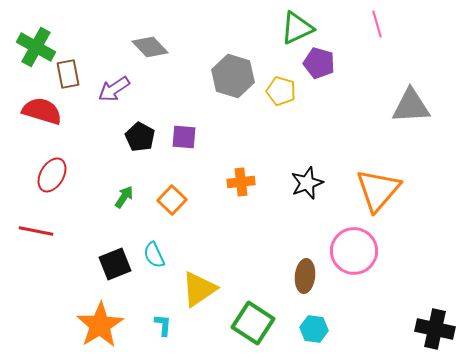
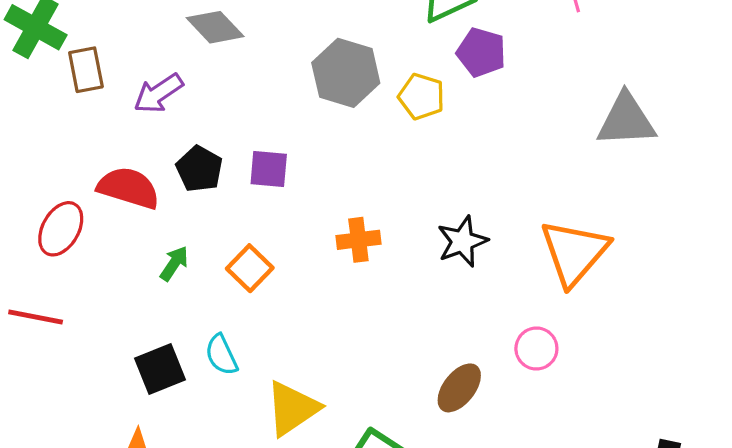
red semicircle: (42, 111) -> (128, 188), moved
pink circle: (354, 251) -> (536, 349), size x0.6
brown ellipse: (305, 276) -> (459, 388), turned 32

